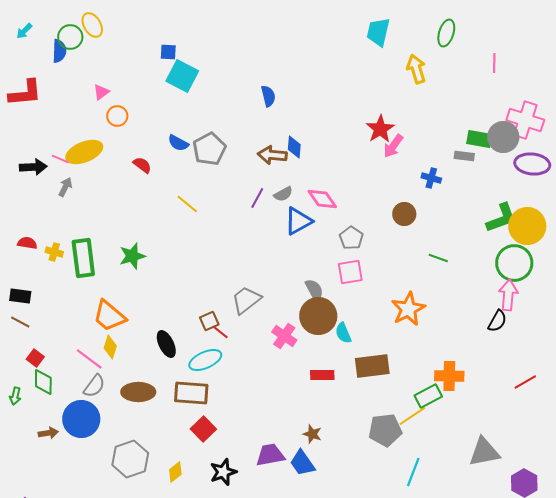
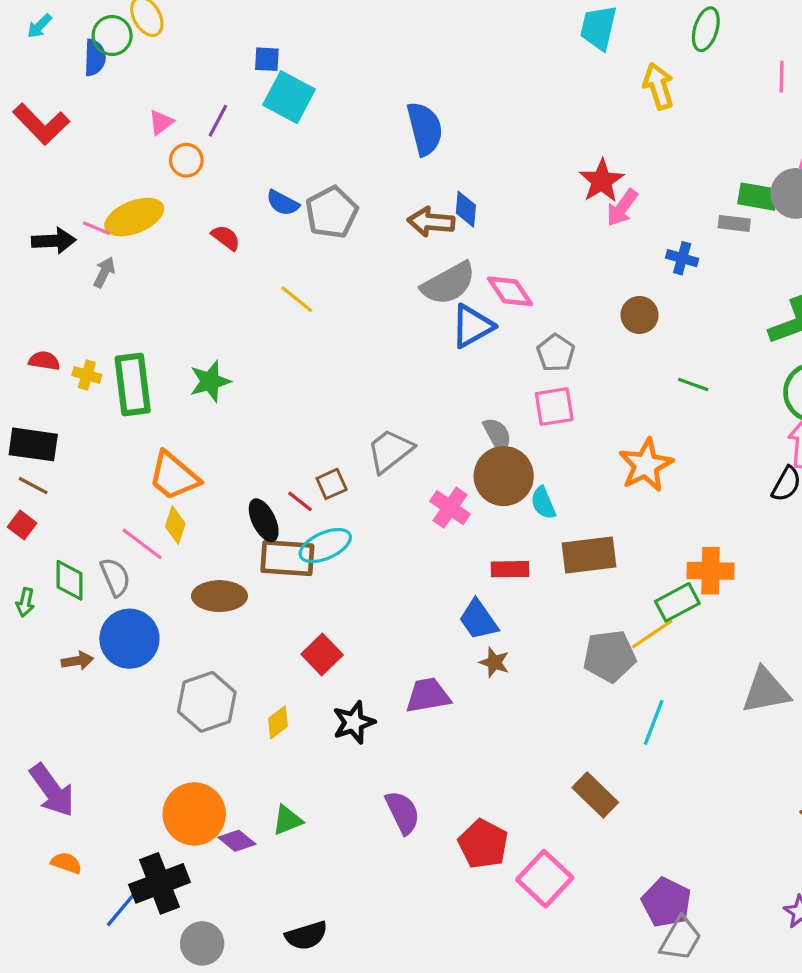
red L-shape: (25, 93) -> (41, 124), turned 51
blue semicircle: (268, 96) -> (425, 129), size x1.6
gray semicircle: (283, 194) -> (448, 283), size x1.8
purple line: (257, 198) -> (218, 121), moved
black rectangle: (20, 296) -> (33, 444), size x1.4
red line: (220, 332) -> (300, 501), moved
red square: (35, 358) -> (22, 525), moved
gray semicircle: (94, 386) -> (115, 577), moved, turned -60
brown rectangle: (191, 393) -> (287, 558), moved
blue trapezoid: (302, 463) -> (478, 620), moved

